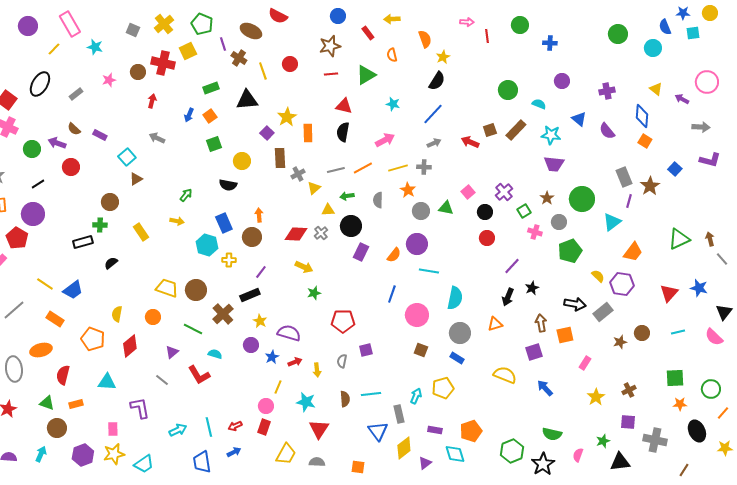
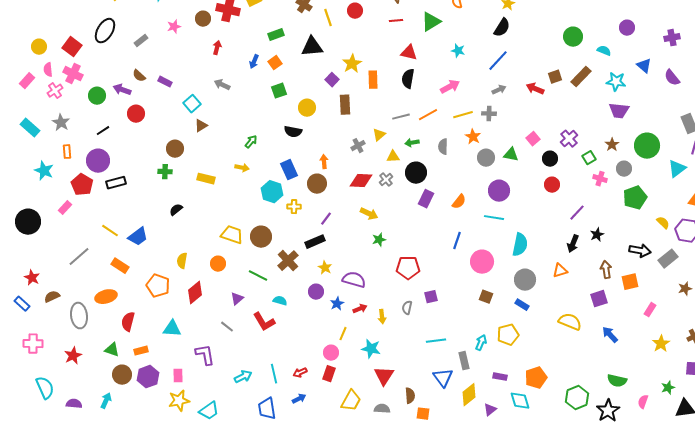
gray cross: (298, 174) -> (358, 146), moved
yellow rectangle: (141, 232) -> (206, 179), turned -42
black rectangle: (83, 242) -> (116, 183), moved
purple circle: (417, 244) -> (499, 191), moved
brown semicircle: (345, 399) -> (410, 396), moved
purple hexagon: (83, 455) -> (148, 377), moved

